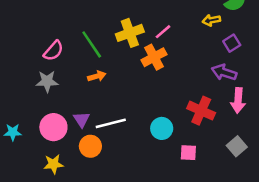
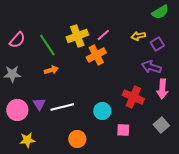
yellow arrow: (211, 20) -> (138, 36), moved
pink semicircle: (53, 51) -> (17, 40), moved
orange circle: (90, 146) -> (77, 139), moved
yellow star: (53, 164) -> (27, 140), moved

